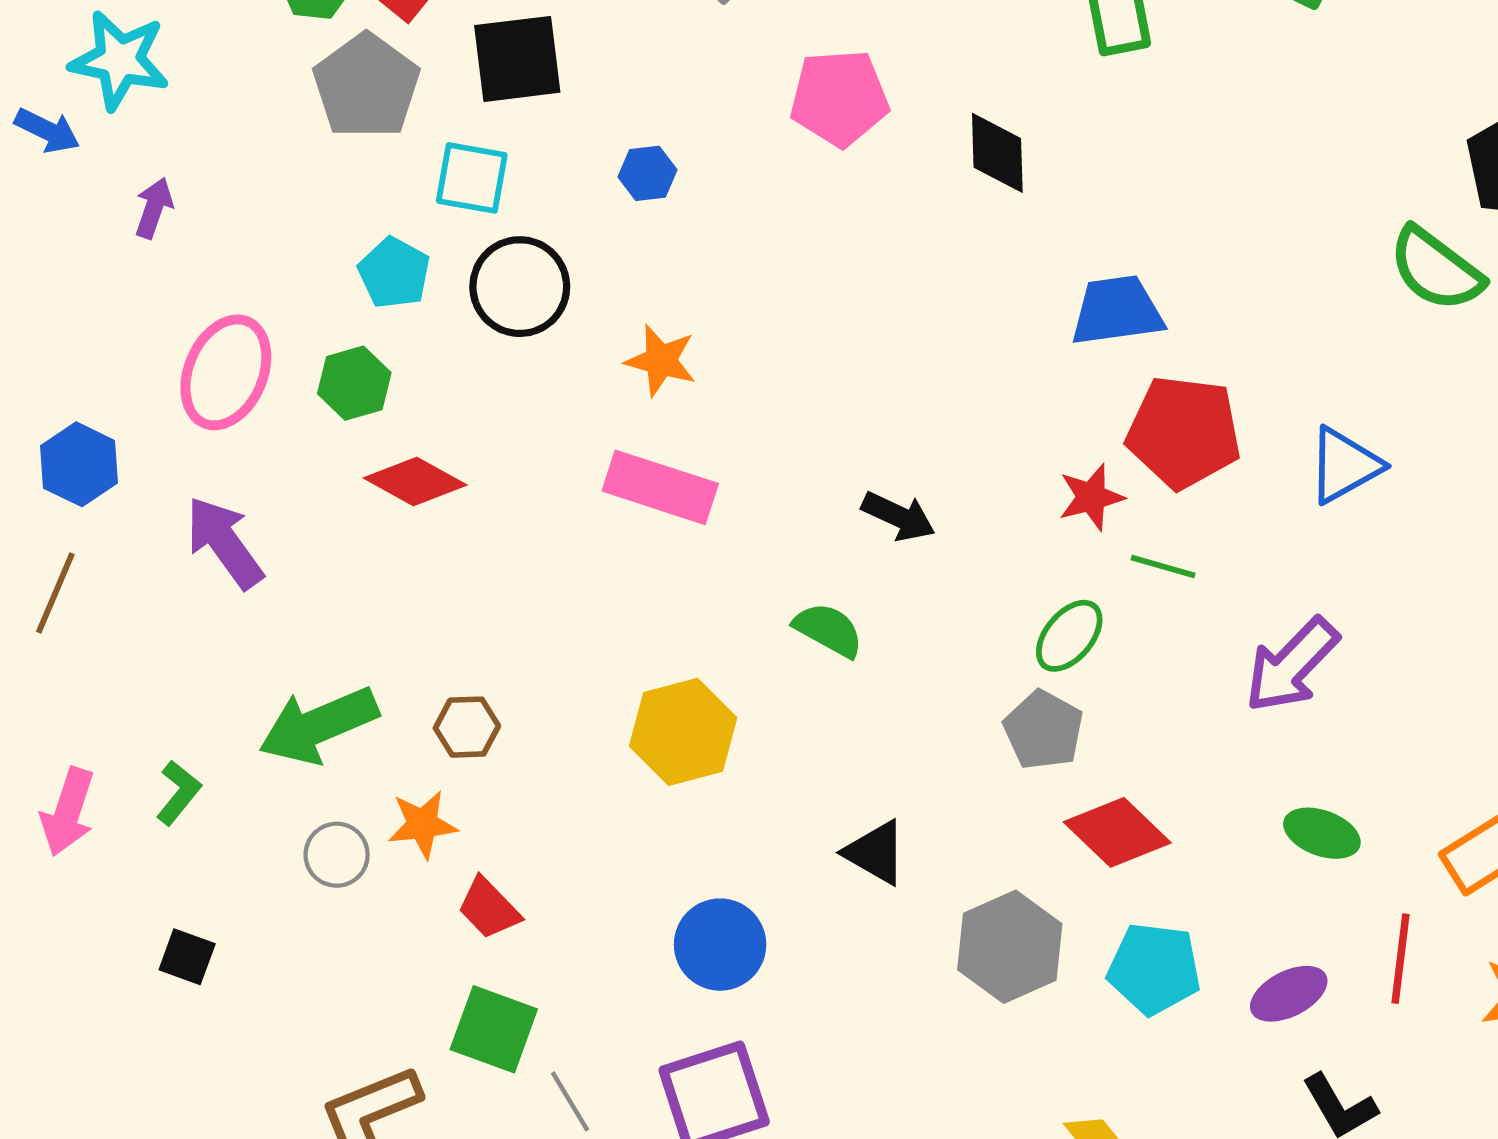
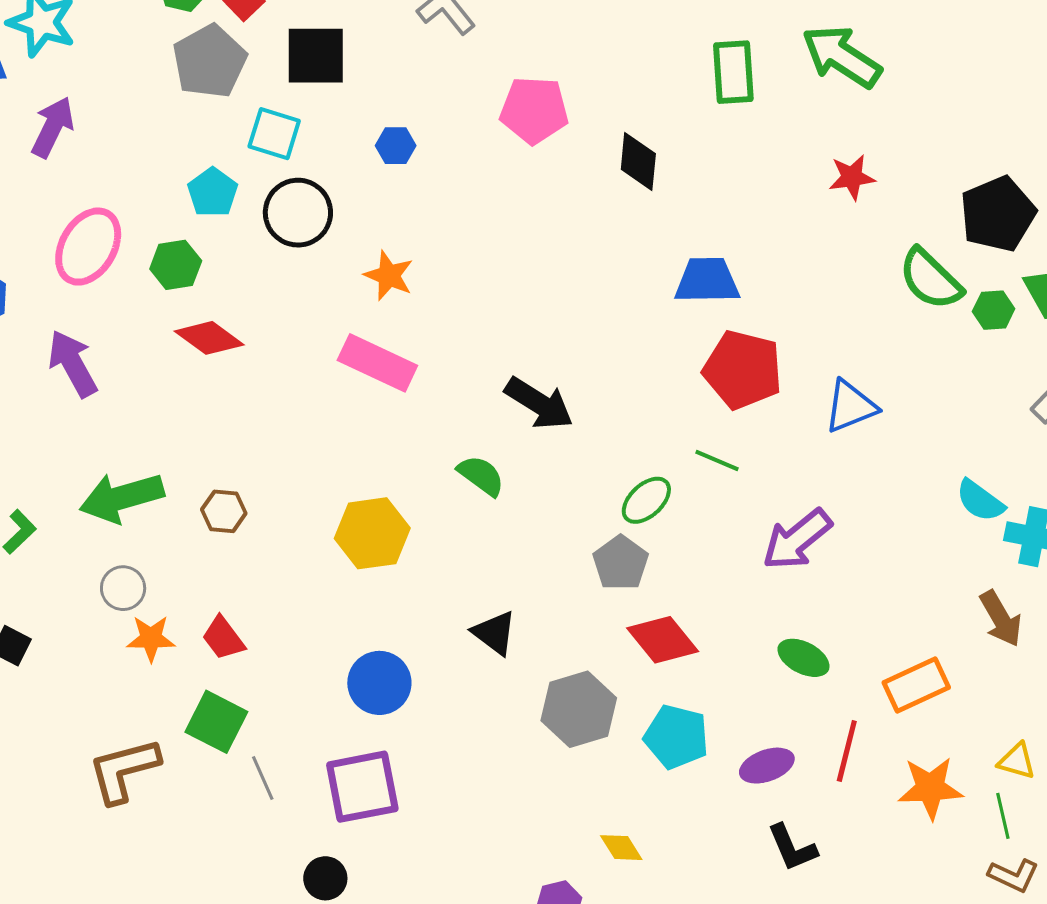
purple arrow: (154, 208) -> (53, 127), size x1.5
red star: (1091, 497) -> (852, 177), moved
black arrow: (898, 516) -> (539, 403), size x1.4
orange star: (423, 824) -> (151, 638), moved

